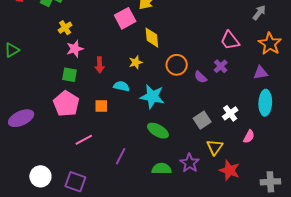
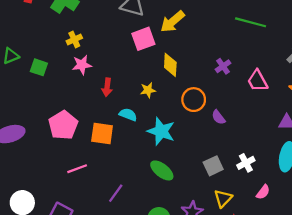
purple cross: (221, 66) -> (223, 66), moved
green square: (70, 75) -> (39, 67), moved
orange square: (101, 106) -> (102, 134), size x1.5

